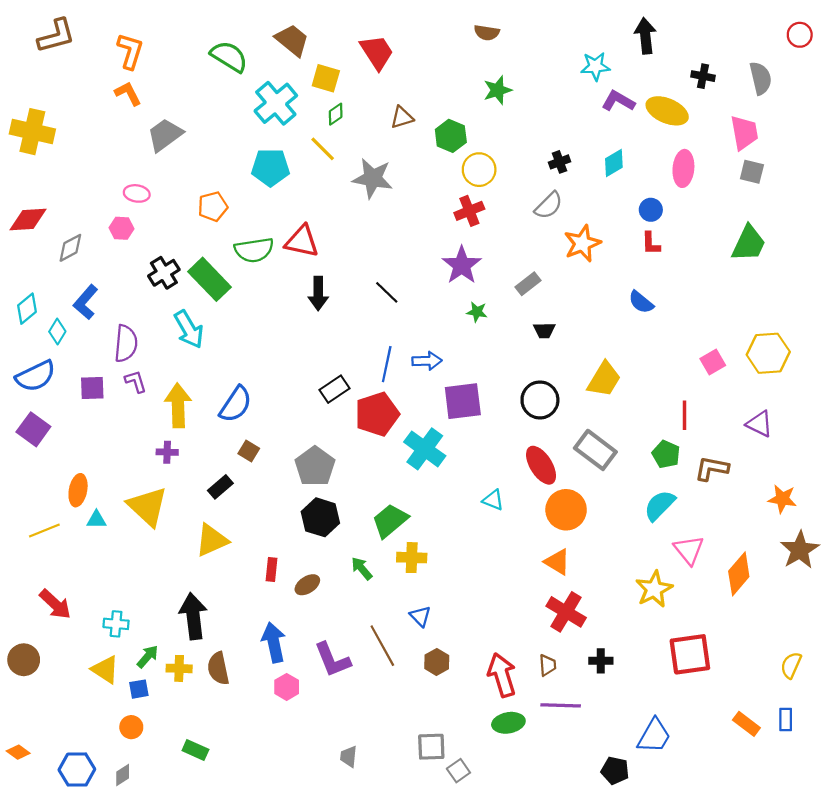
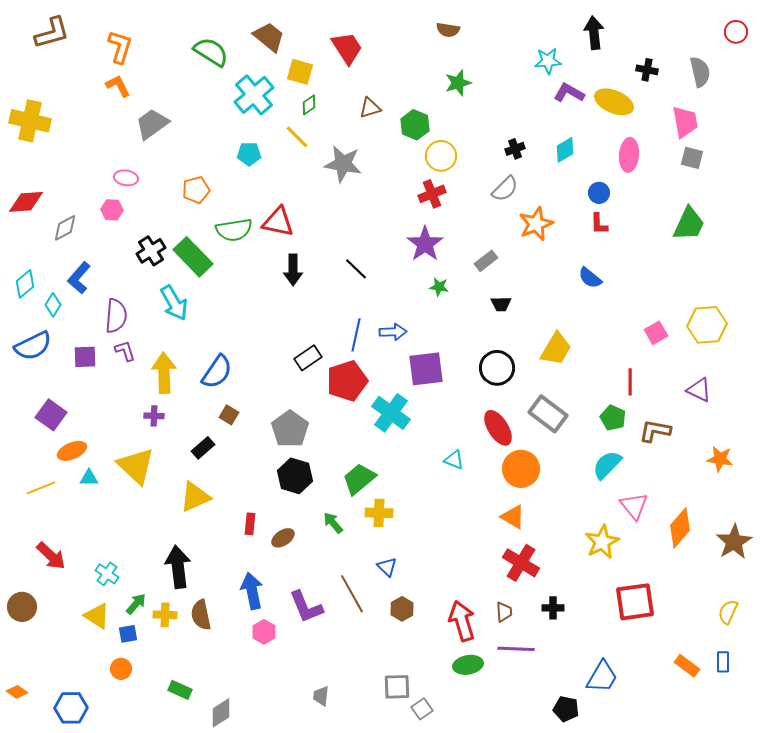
cyan pentagon: (270, 167) -> (249, 154), size x0.7
purple square: (33, 429) -> (51, 415), moved
orange ellipse: (78, 490) -> (72, 451), turned 56
brown star: (800, 550) -> (734, 542), moved
cyan cross: (116, 624) -> (107, 574), turned 30
gray diamond: (123, 775) -> (221, 713), moved, size x1.4

